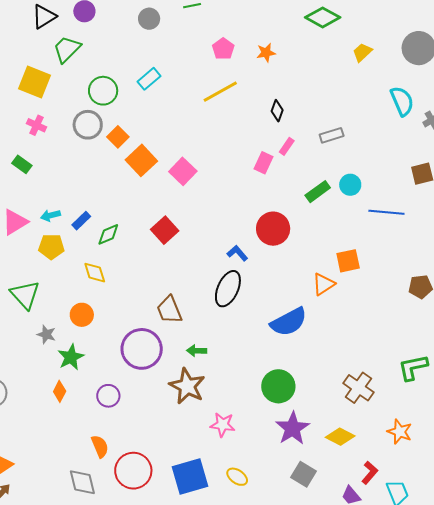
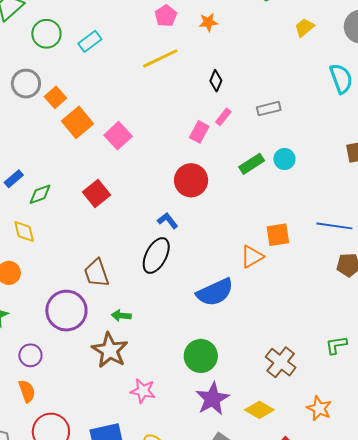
green circle: (103, 91) -> (46, 34), moved
blue line: (386, 212) -> (334, 226), moved
red circle: (273, 229) -> (191, 180), moved
green L-shape: (413, 367) -> (336, 345), size x0.7
orange semicircle: (100, 446) -> (27, 391), moved

